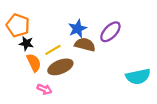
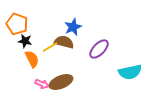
purple ellipse: (110, 32) -> (99, 49), moved
brown semicircle: (85, 45) -> (64, 42), moved
brown ellipse: (60, 67) -> (61, 82), moved

